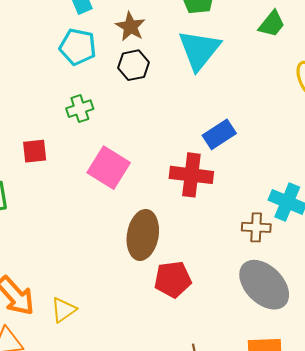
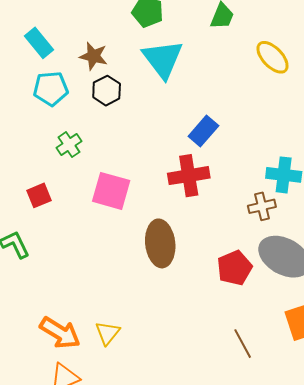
red pentagon: (173, 279) -> (235, 268), moved

